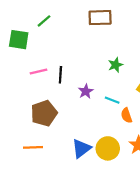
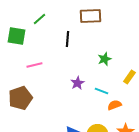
black line: (60, 75) -> (67, 39), moved
brown pentagon: (44, 113) -> (20, 98), moved
orange semicircle: (126, 115) -> (114, 105), turned 88

